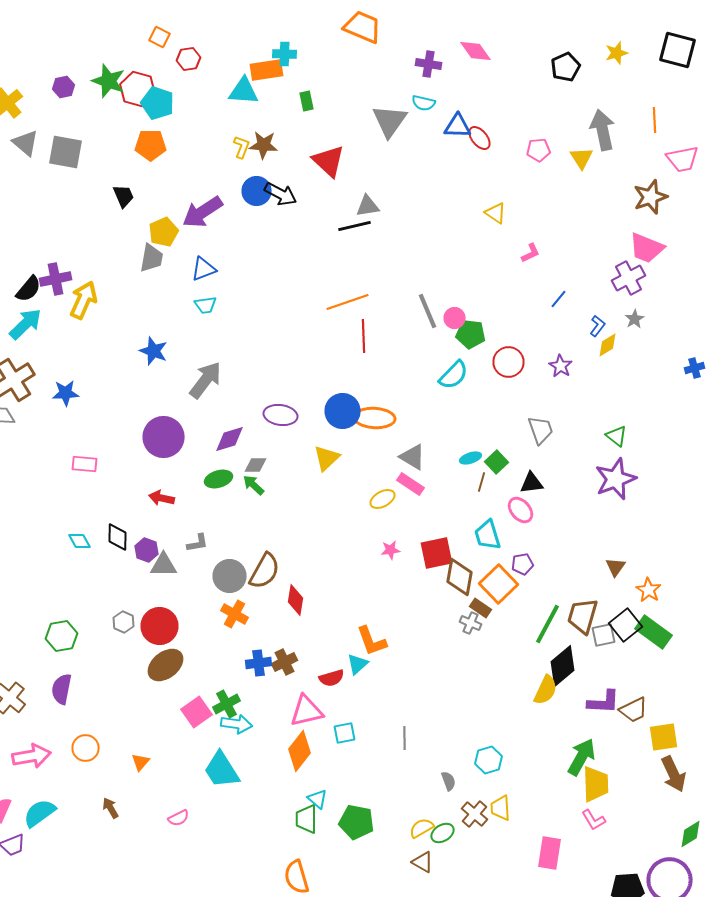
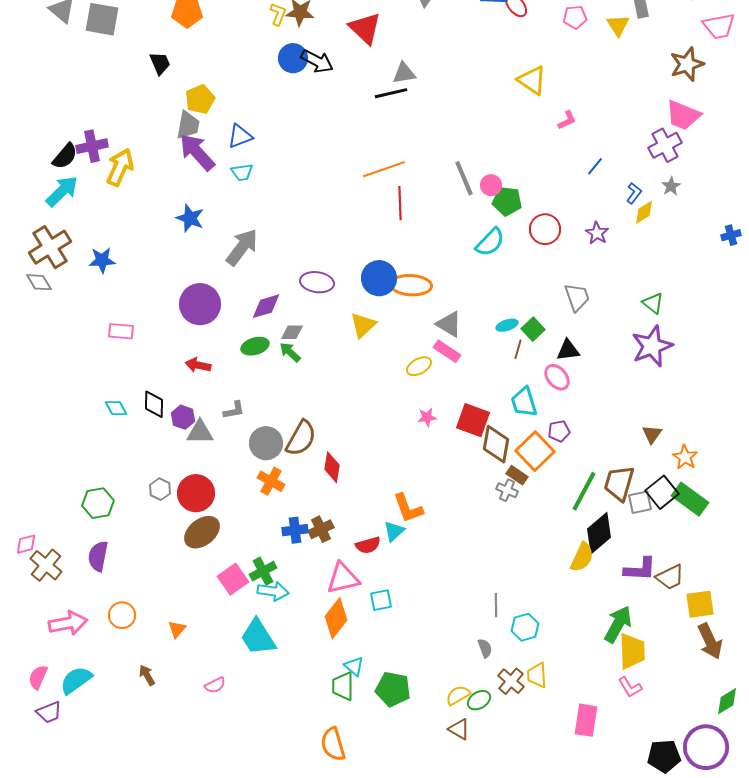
purple arrow: (202, 212) -> (197, 152), moved, turned 81
yellow triangle: (496, 213) -> (532, 80), size x1.4
red square: (436, 553) -> (473, 420), turned 32
gray line: (404, 738) -> (496, 605), moved

